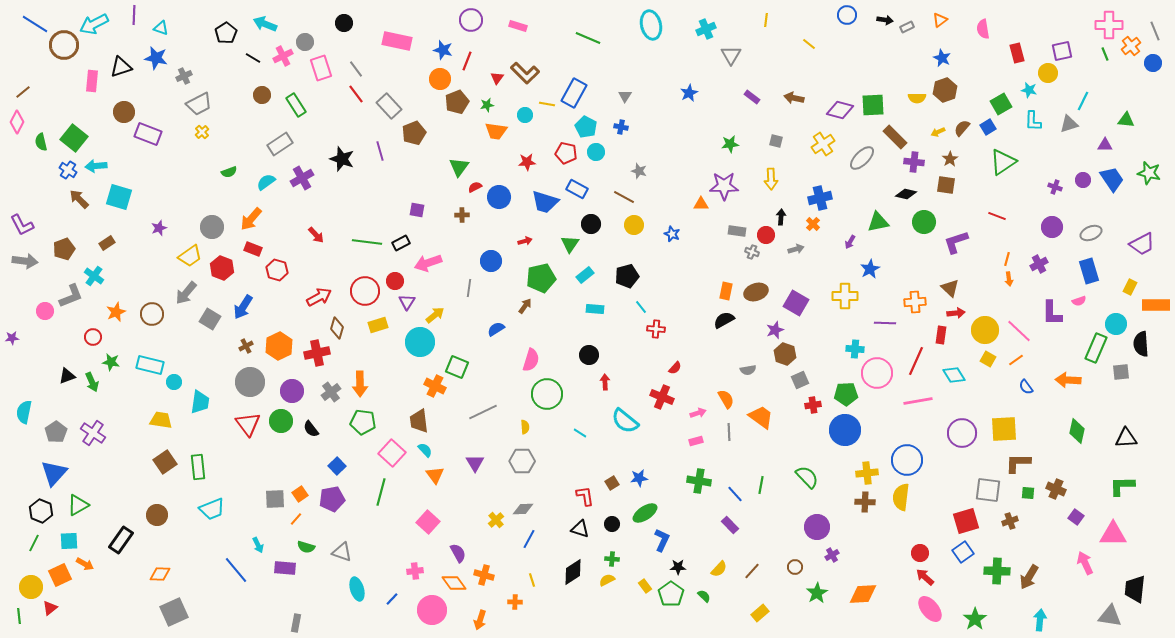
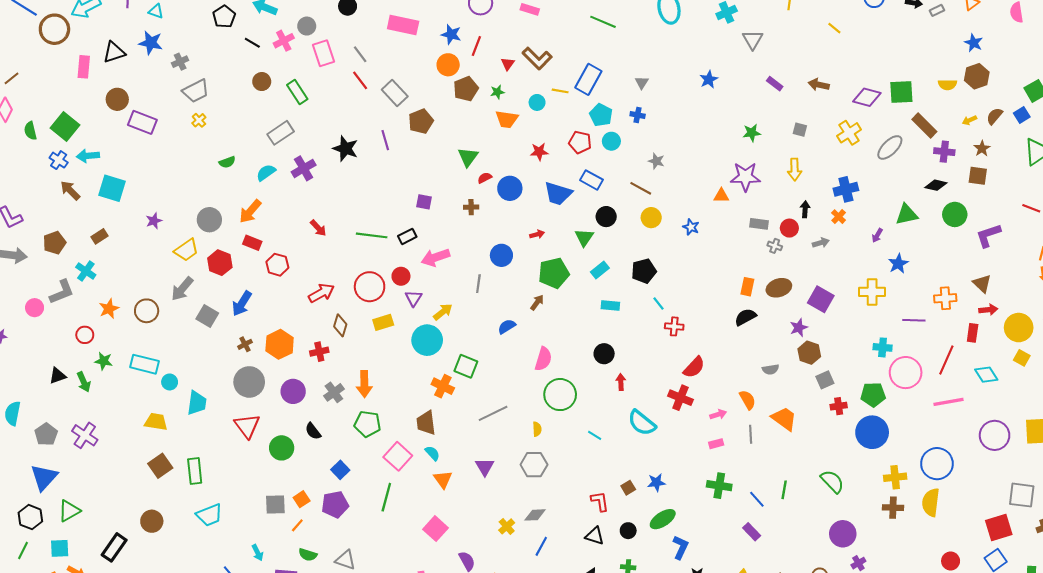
red cross: (317, 353) -> (319, 352), size x0.7
red semicircle: (675, 368) -> (694, 367), size x1.6
green circle: (281, 421) -> (282, 448), moved

